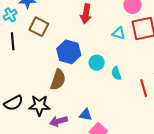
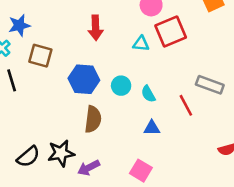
brown semicircle: (58, 80) -> (93, 119), moved
blue triangle: (86, 115) -> (152, 128), moved

